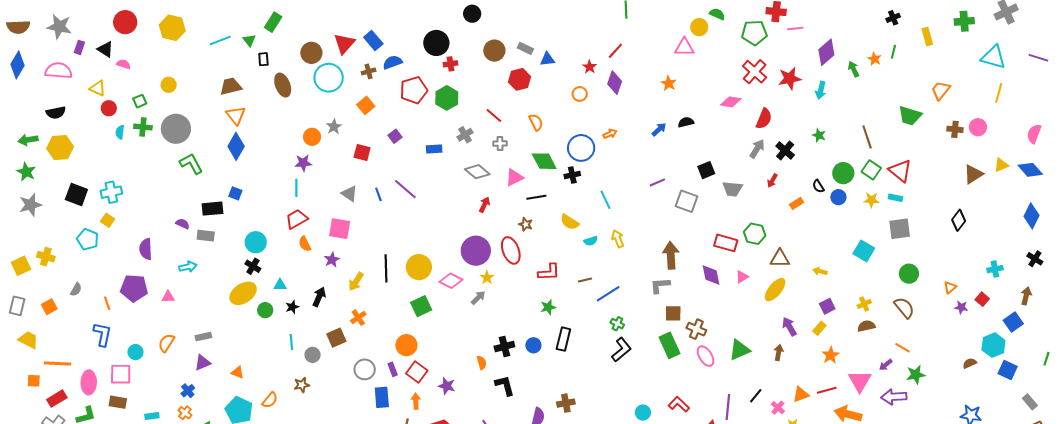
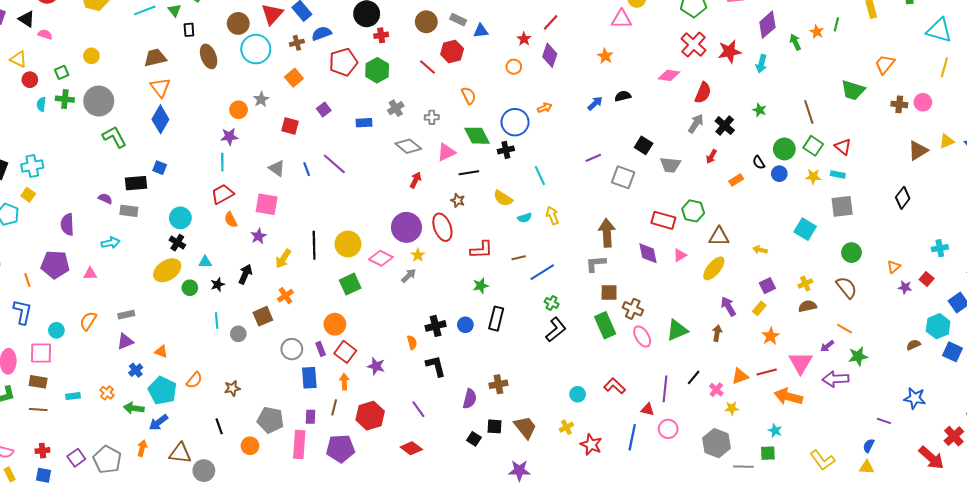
red line: (494, 116) -> (427, 67), moved
black square: (706, 170) -> (644, 145), turned -36
red triangle: (900, 171) -> (843, 147), size x0.7
brown star: (302, 385) -> (232, 388), moved
blue cross: (188, 391) -> (136, 370), moved

